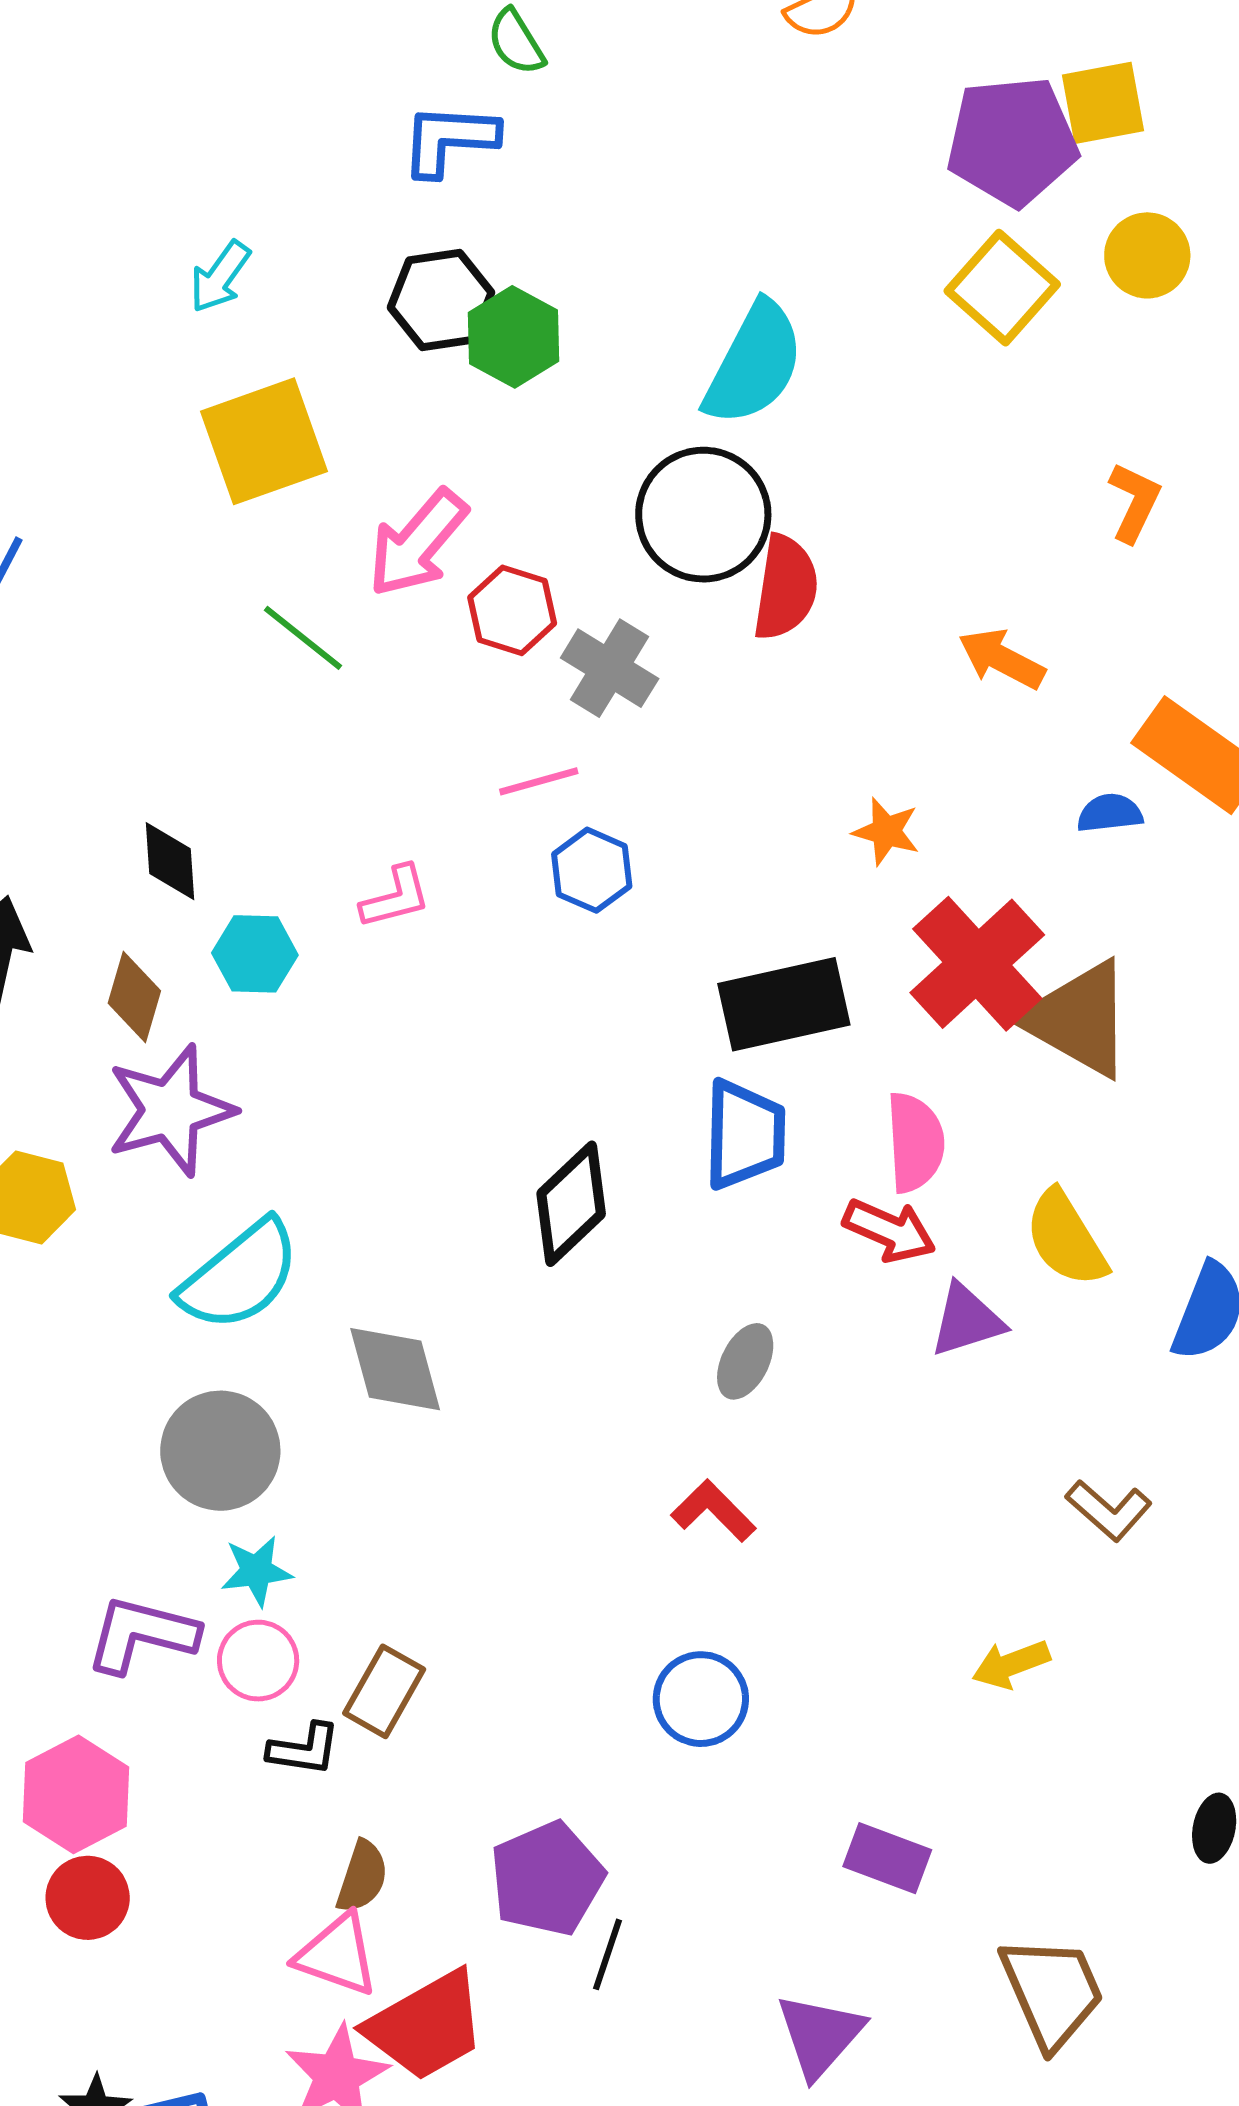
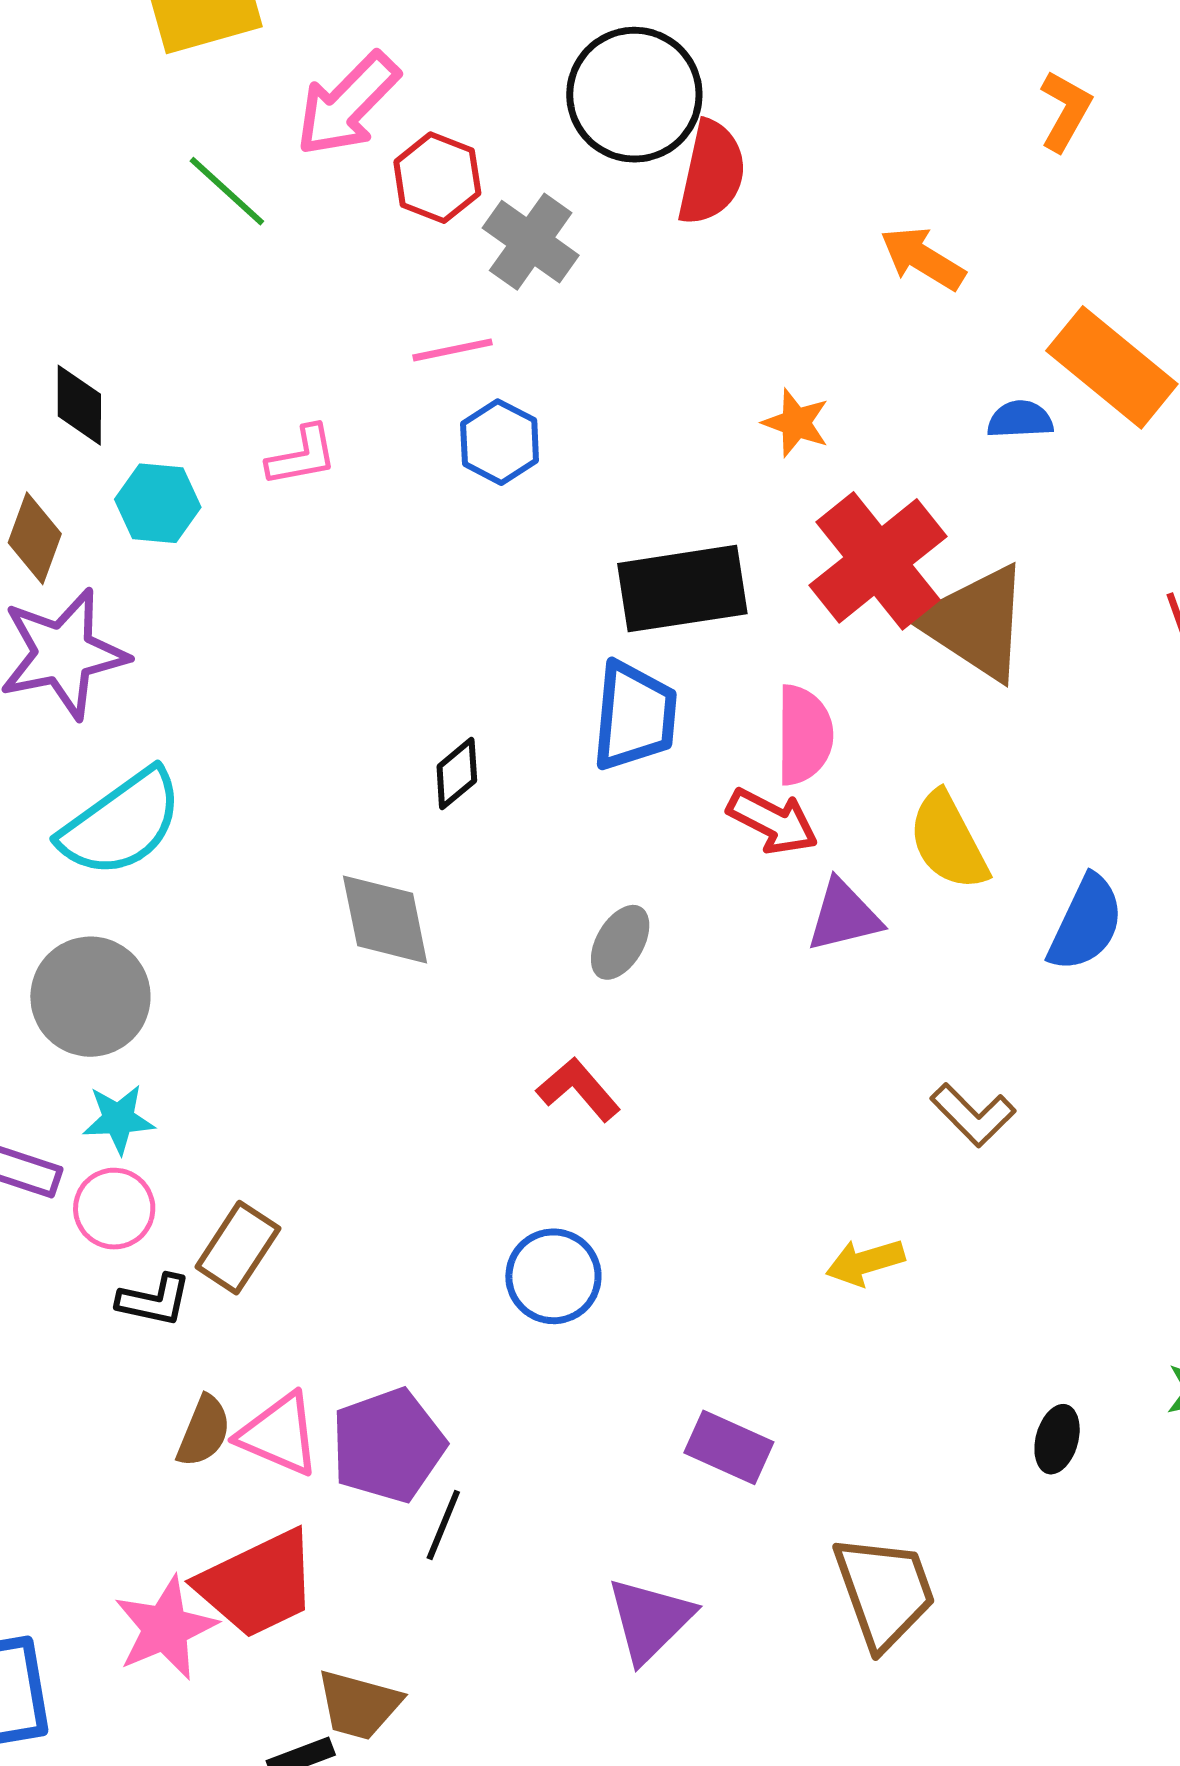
black diamond: (571, 1204) -> (457, 774), size x0.6
gray diamond: (395, 1369) -> (385, 919), moved
pink triangle: (337, 1955) -> (279, 1434), moved

